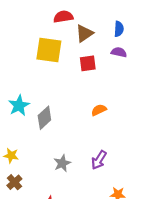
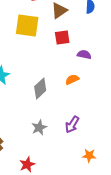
purple semicircle: (119, 52) -> (84, 55), moved
gray diamond: (44, 118) -> (40, 89), moved

